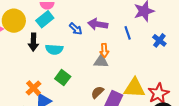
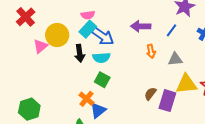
blue arrow: (76, 29) -> (103, 36), moved, size x1.6
blue line: (128, 33) -> (172, 30), turned 64
gray triangle: (101, 61) -> (175, 59), moved
green square: (63, 78) -> (102, 80), moved

